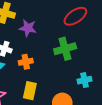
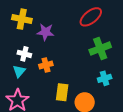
green cross: (65, 49) -> (100, 49), moved
yellow rectangle: (30, 91) -> (62, 92), moved

